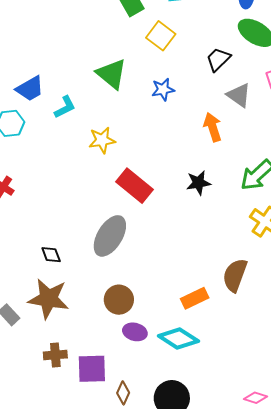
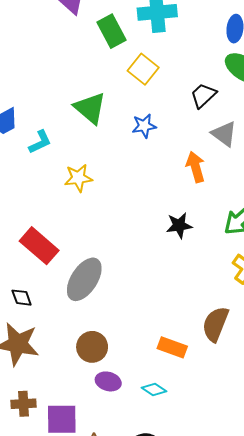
red rectangle: (134, 186) -> (39, 246), moved
orange rectangle: (195, 298) -> (172, 347), turned 44
cyan diamond: (178, 338) -> (154, 390), size x0.6

